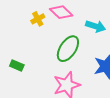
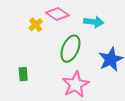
green rectangle: (17, 66) -> (23, 74), turned 72

